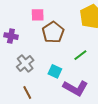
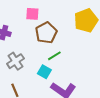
green line: (80, 55) -> (54, 56), moved

